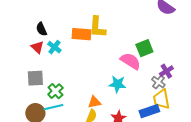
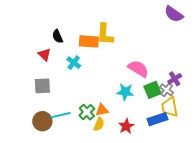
black semicircle: (41, 29) -> (58, 36), moved
cyan cross: (54, 47) -> (74, 63), moved
green square: (144, 48) -> (152, 90), moved
green cross: (55, 91) -> (87, 112), moved

